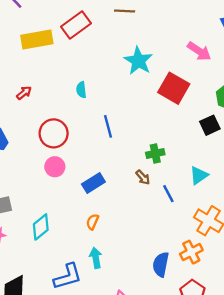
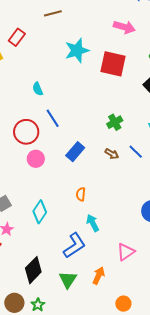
red rectangle: (76, 25) -> (17, 37), size x0.7
cyan star: (138, 61) -> (77, 50), turned -30
blue line: (108, 126) -> (53, 118), moved
brown arrow: (143, 177) -> (112, 154), moved
blue rectangle: (93, 183) -> (75, 152), moved

